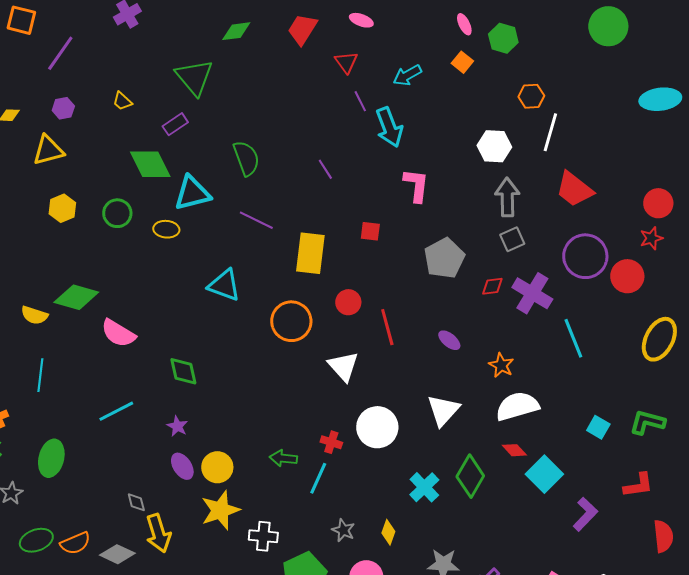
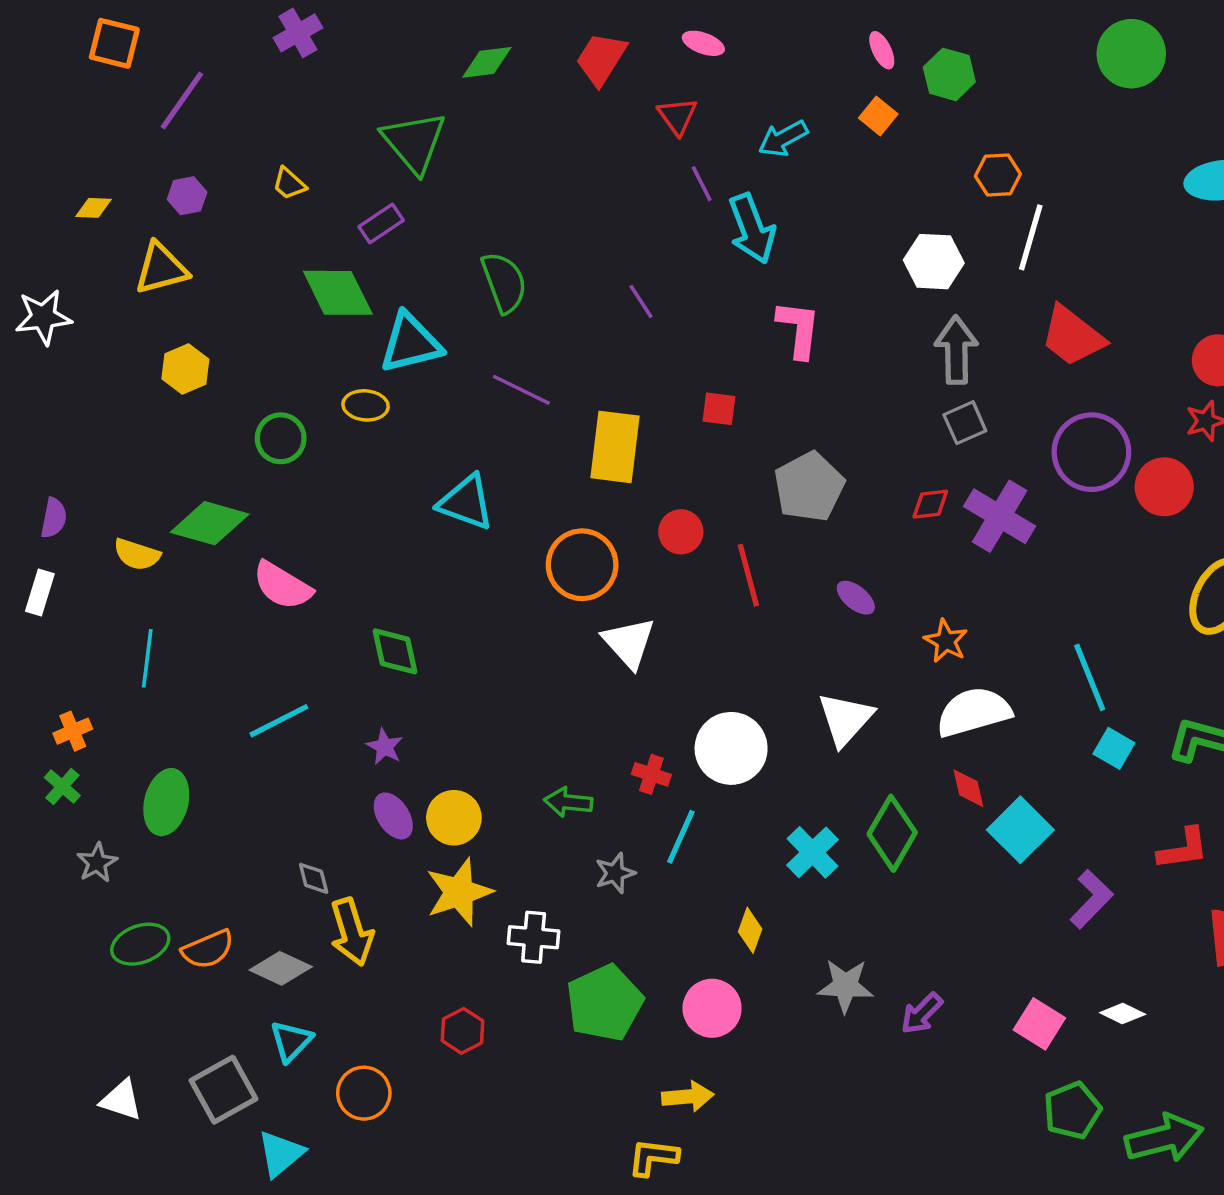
green circle: (117, 213) -> (281, 438), moved
gray pentagon: (444, 258) -> (809, 487), moved
cyan line: (573, 338) -> (1090, 677), moved
white triangle: (343, 366) -> (629, 643), moved
red diamond: (514, 450) -> (968, 788), turned 30
cyan line: (318, 478) -> (681, 837), moved
gray star: (343, 530) -> (615, 873), moved, turned 30

